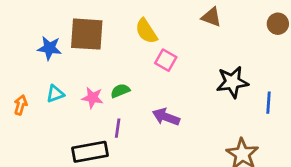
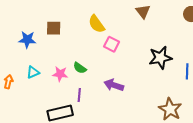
brown triangle: (211, 17) -> (143, 12), turned 35
brown square: (87, 34) -> (54, 28), size x0.6
green semicircle: (120, 91) -> (80, 68), turned -120

